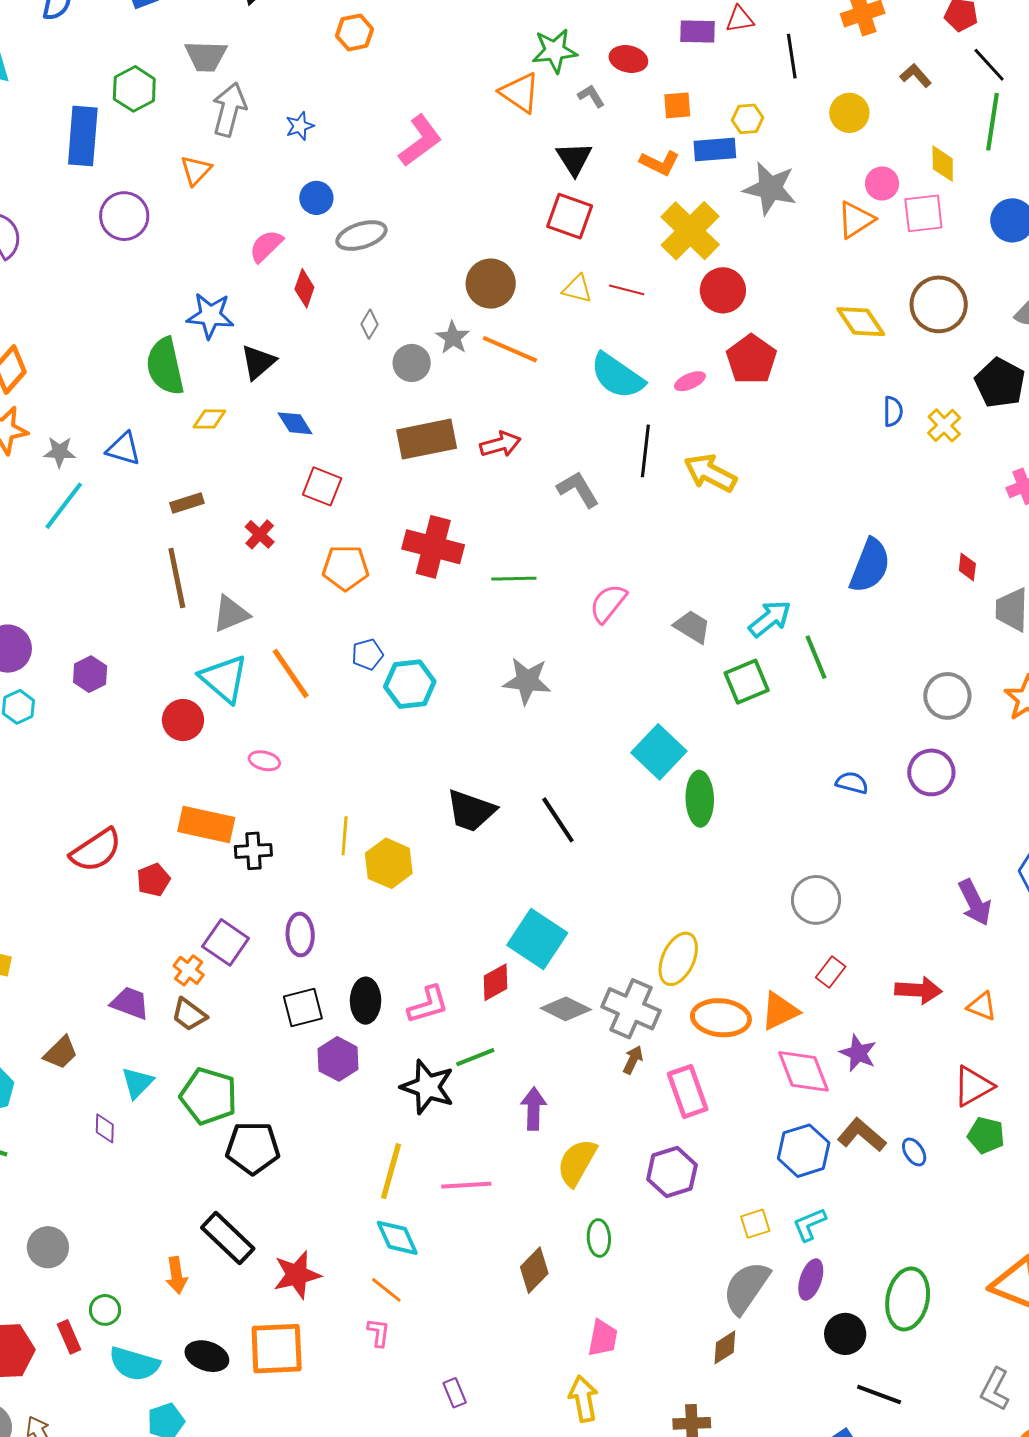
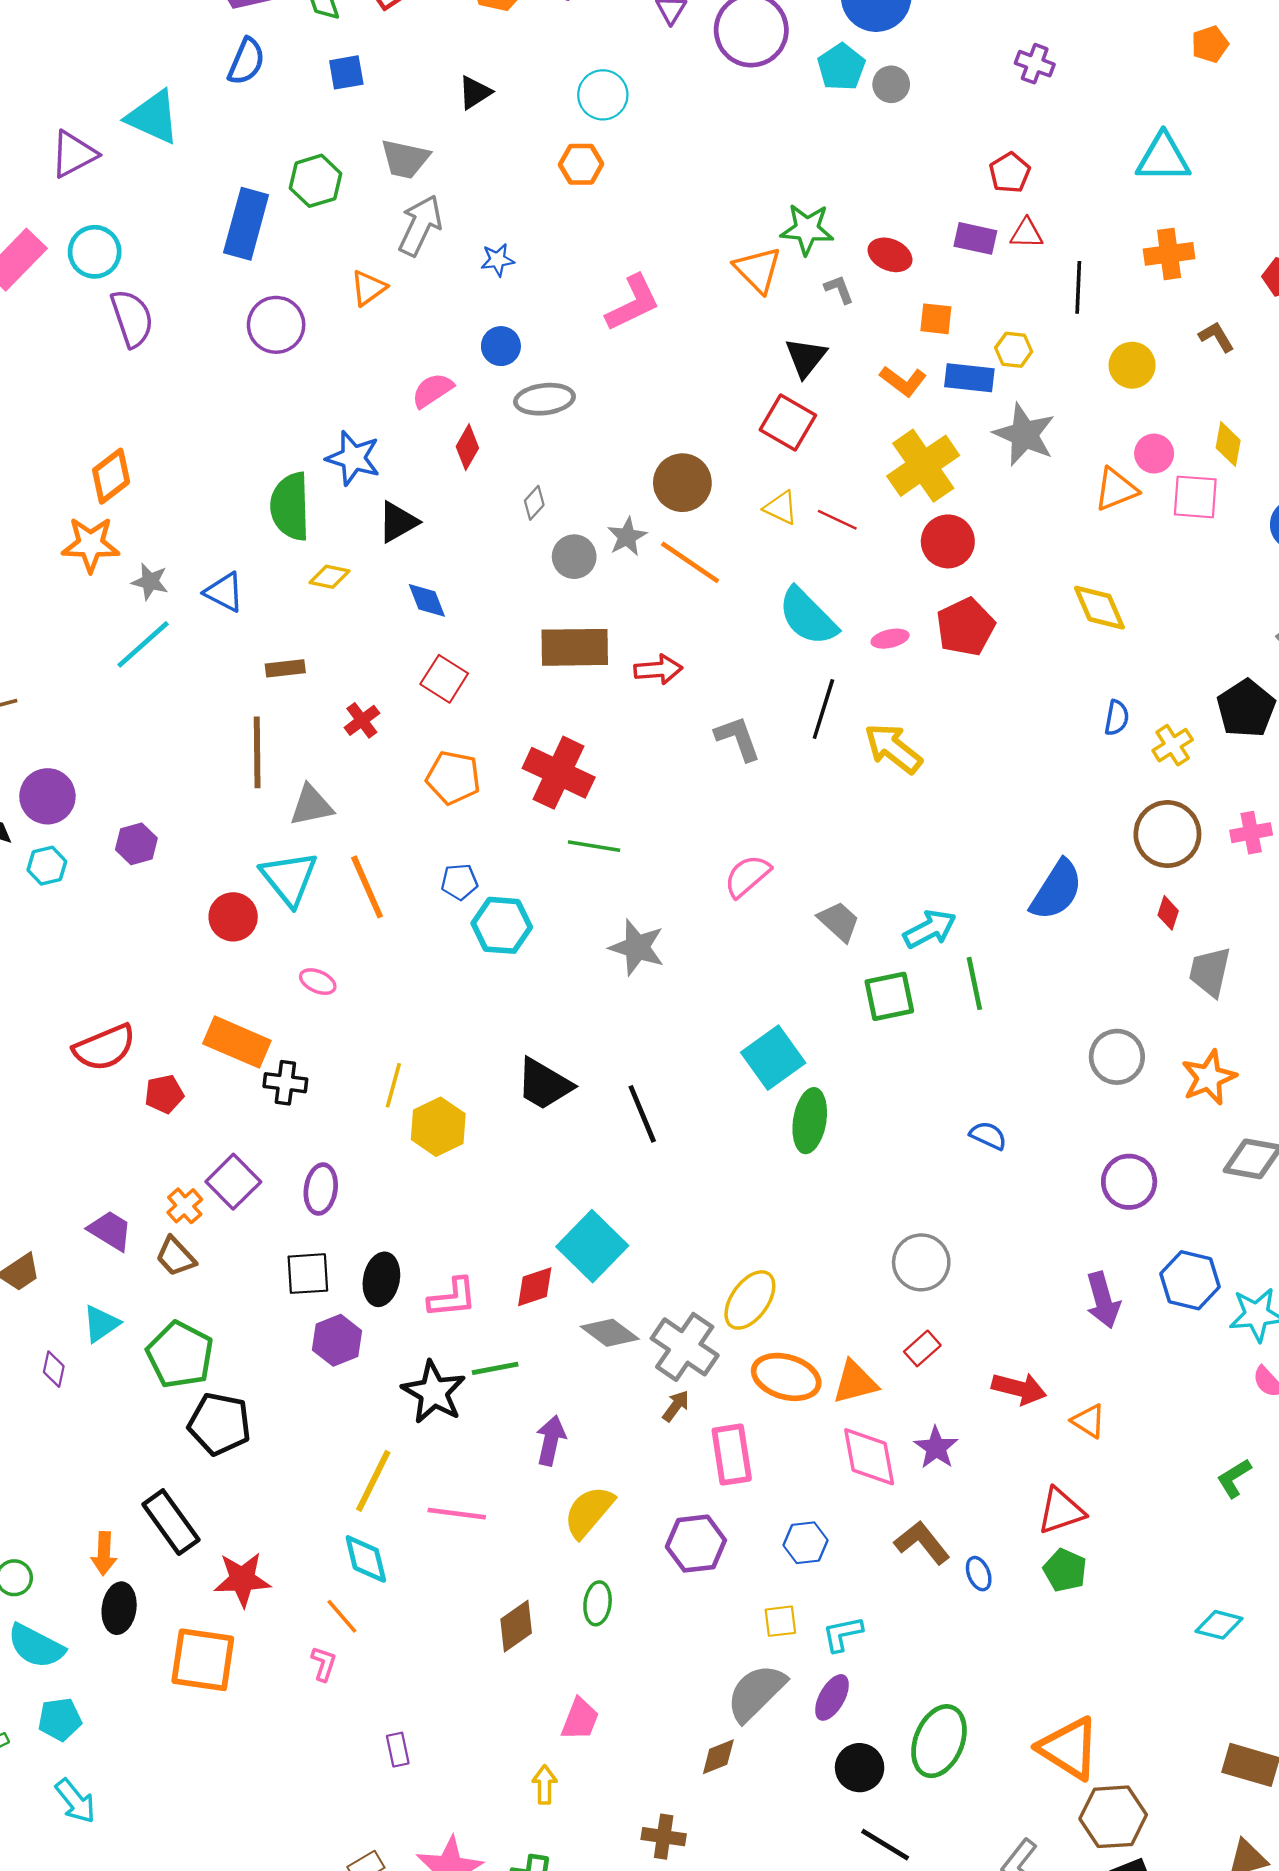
brown circle: (939, 304) -> (1167, 834), moved
green line: (514, 579) -> (594, 846), moved
purple circle: (931, 772) -> (1129, 1182), moved
blue hexagon: (804, 1151) -> (806, 1543), moved, size x0.7
black ellipse: (207, 1356) -> (119, 1608), moved, turned 69
yellow arrow: (583, 1399) -> (545, 1785), size x0.7

